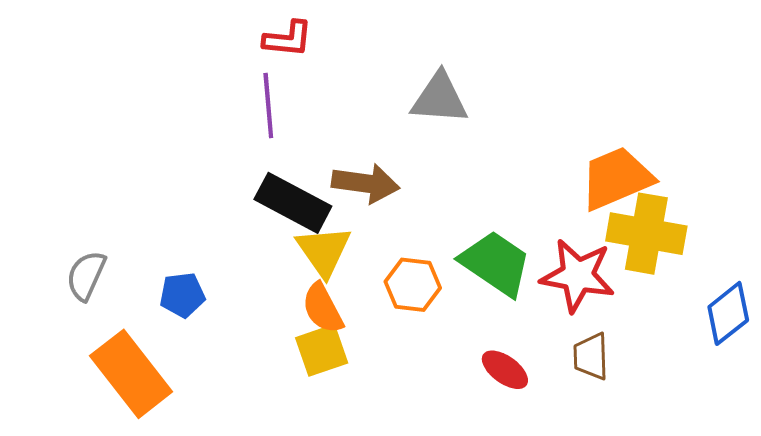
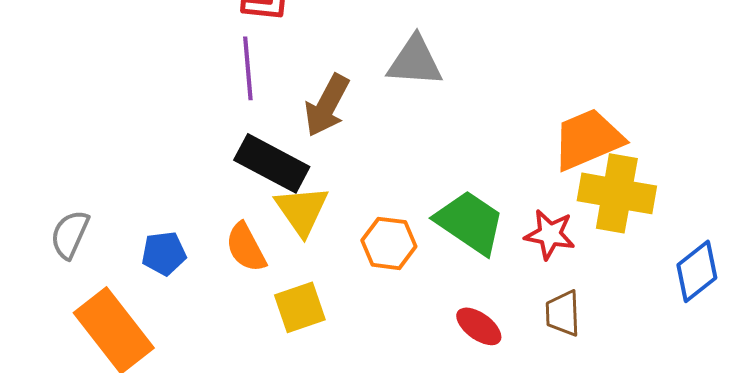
brown arrow: (366, 183) -> (327, 105), moved, turned 110
red star: (578, 276) -> (550, 234), size x0.7
orange semicircle: (323, 308) -> (246, 247), moved

